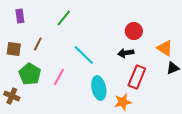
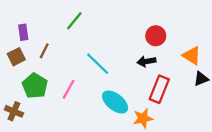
purple rectangle: (20, 16) -> (23, 32), moved
brown square: (14, 49) -> (16, 57), turned -35
cyan ellipse: (99, 88) -> (115, 102), turned -40

